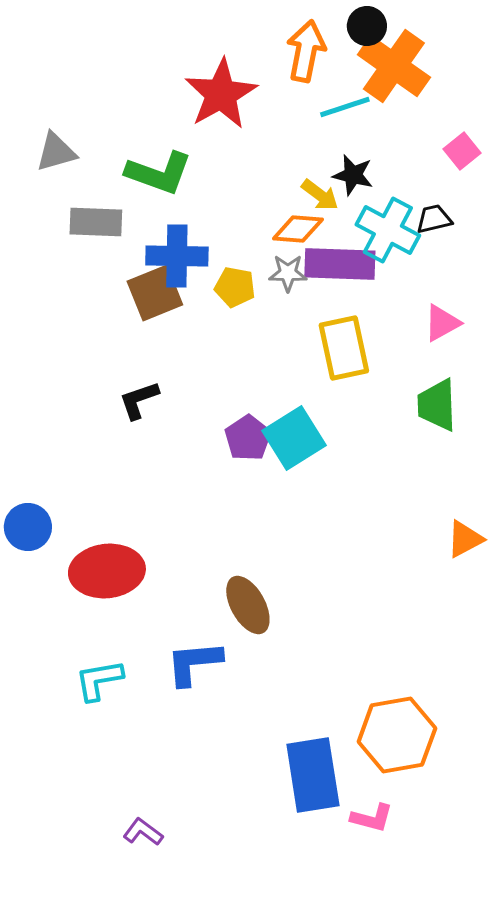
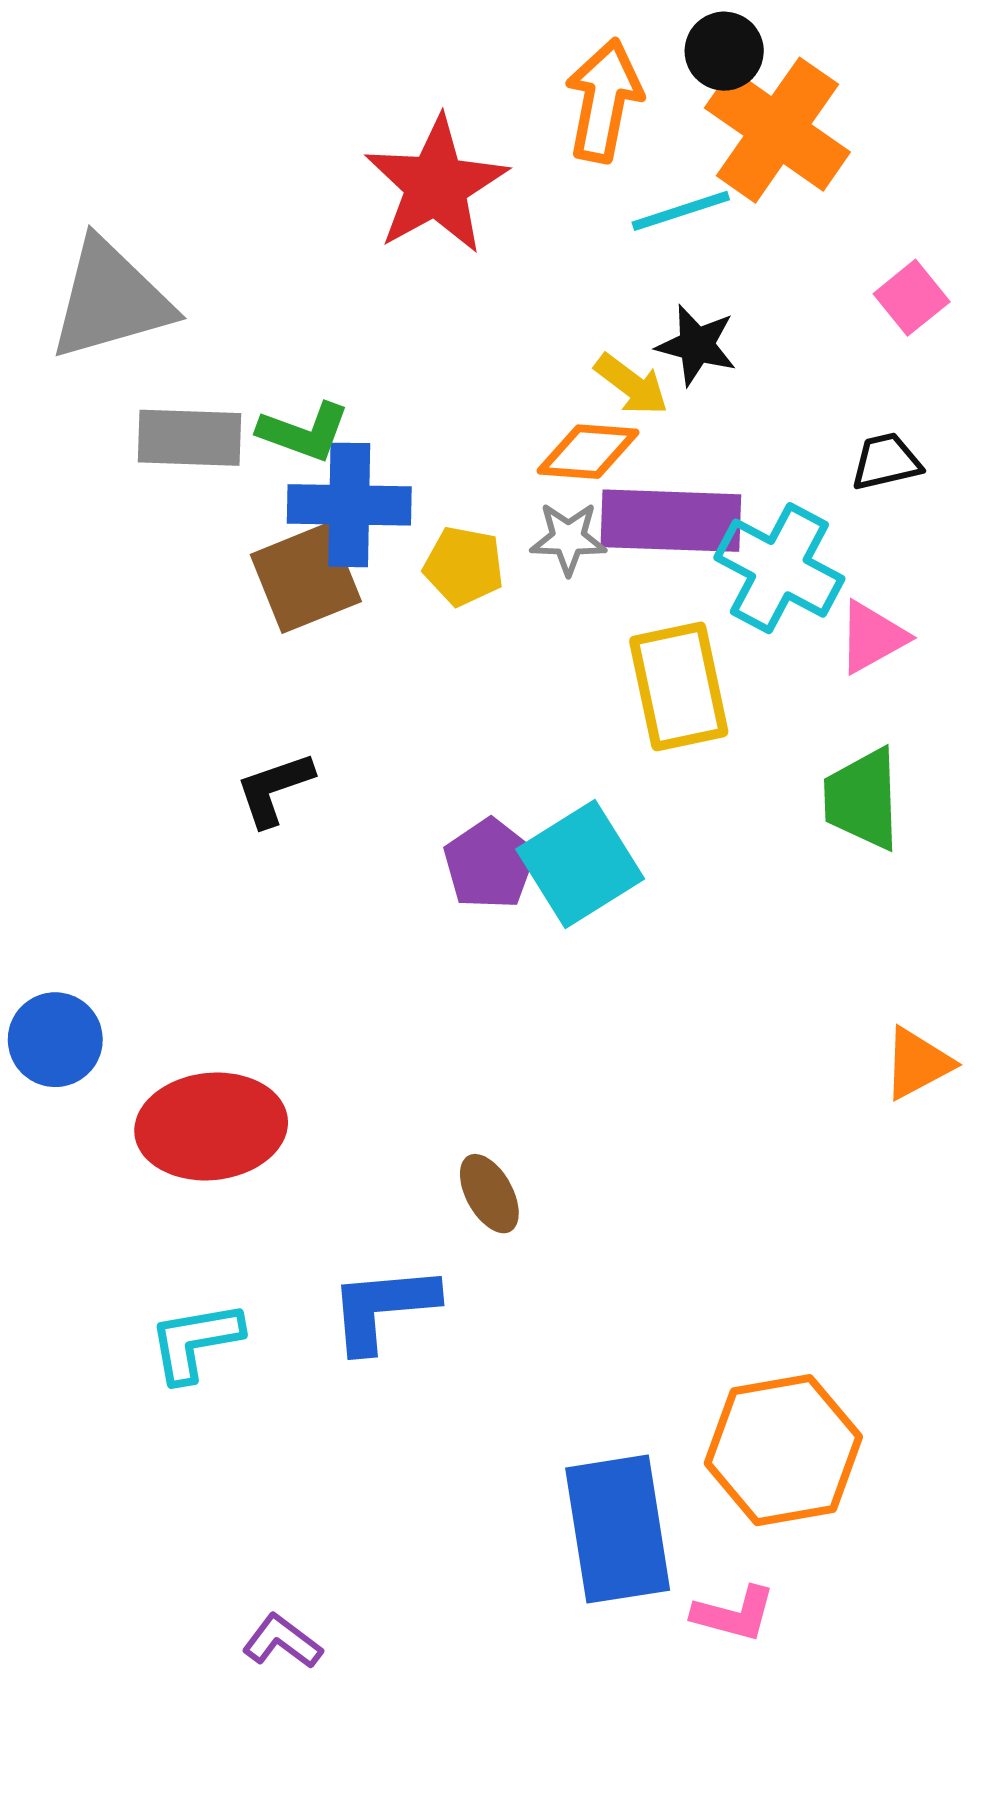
gray triangle: (56, 152) -> (111, 300), size x1.6
green L-shape: (159, 173) -> (304, 432), moved, size x0.7
black trapezoid: (434, 219) -> (886, 462), moved
cyan cross: (388, 230) -> (779, 568), moved
brown ellipse: (248, 605) -> (489, 1194), size x0.7

